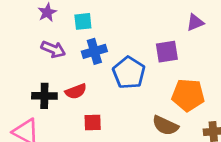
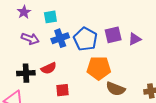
purple triangle: (195, 22) -> (135, 39), moved
blue pentagon: (129, 73) -> (85, 39), moved
orange pentagon: (188, 95) -> (99, 68), moved

